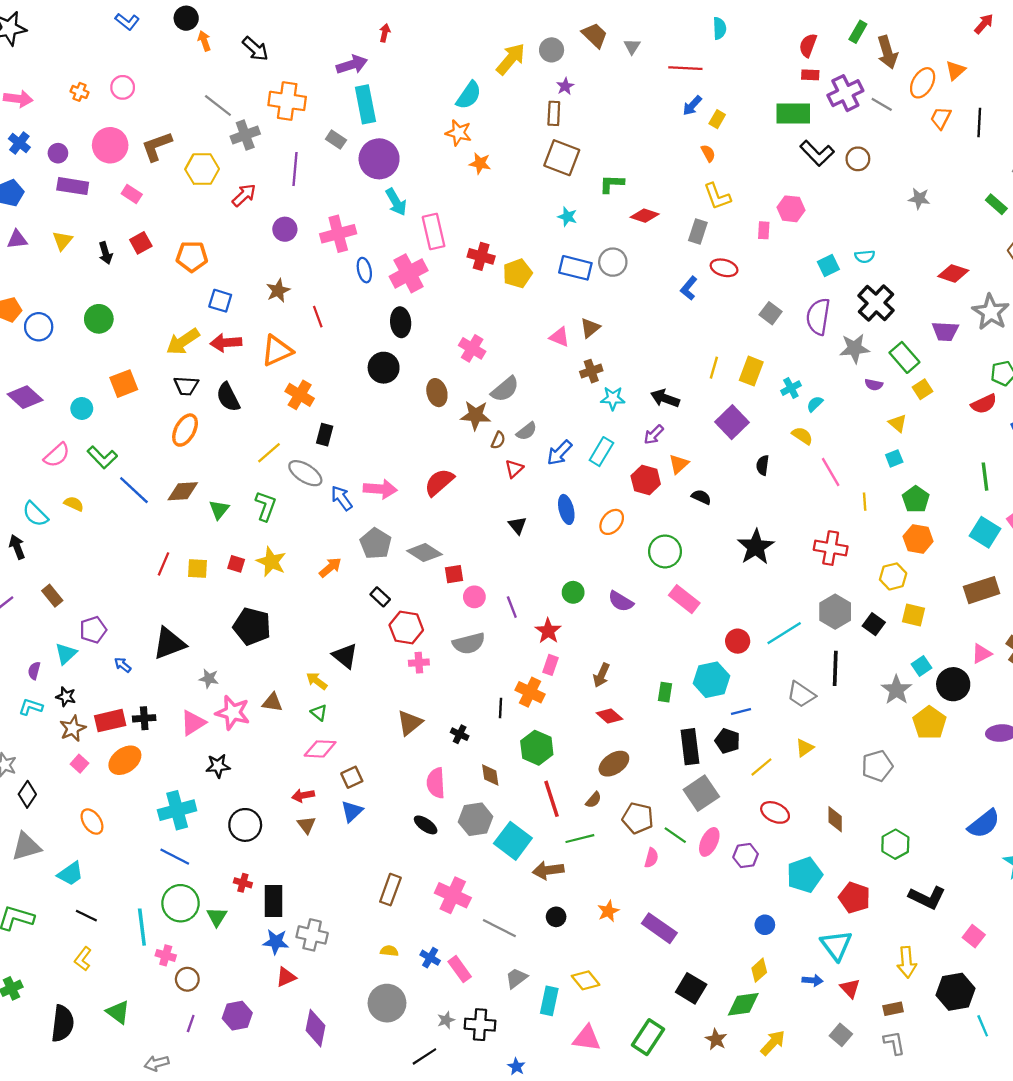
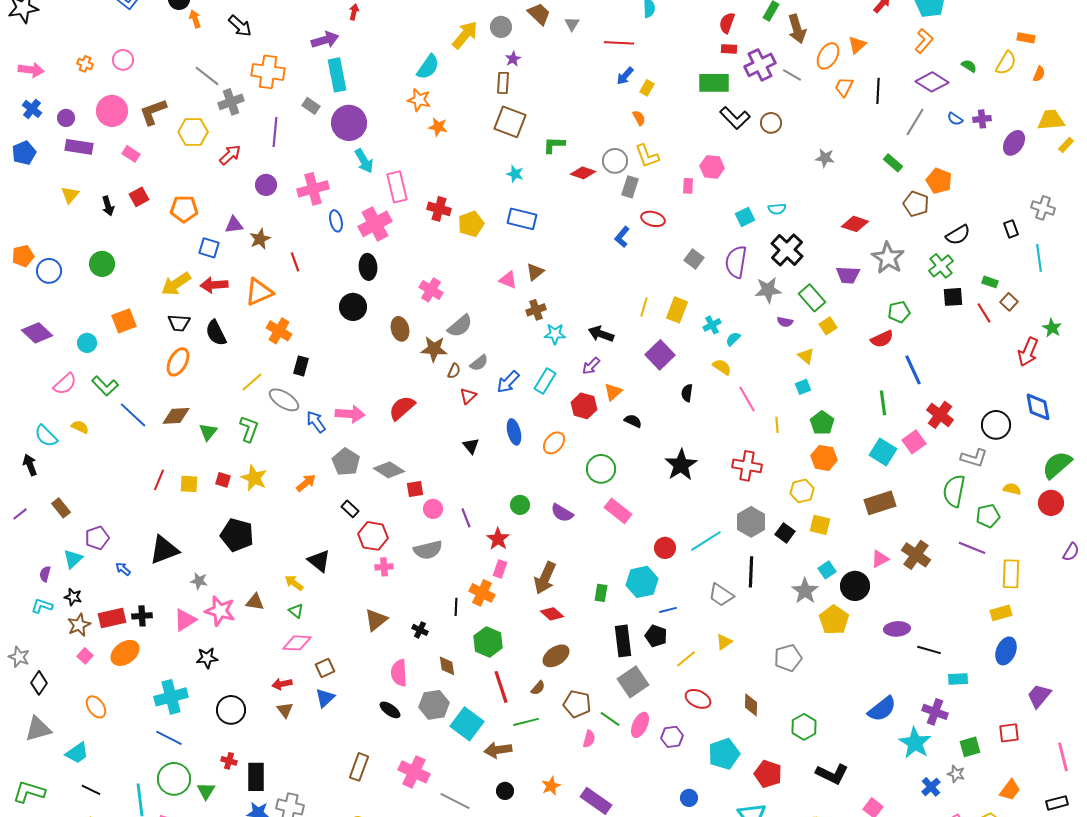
purple triangle: (17, 239) -> (234, 225), moved
gray circle: (613, 262) -> (615, 161), moved
brown arrow: (601, 675) -> (545, 578), size x1.5

